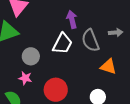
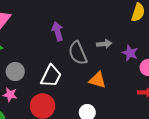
white trapezoid: (63, 44) -> (51, 76), moved

